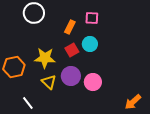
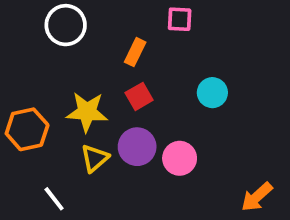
pink square: (92, 18) -> (180, 19), moved
cyan circle: (90, 44) -> (212, 93), moved
yellow triangle: (49, 82) -> (95, 158), turned 35

